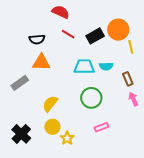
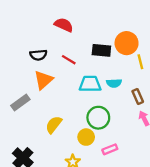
red line: (68, 34) -> (69, 60), moved
black rectangle: (95, 36) -> (101, 50), turned 36
orange triangle: (41, 62) -> (43, 80), turned -42
yellow circle: (52, 127) -> (86, 137), moved

